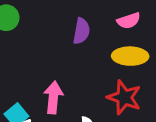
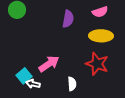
pink arrow: (53, 97) -> (49, 64), turned 50

